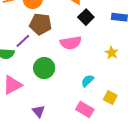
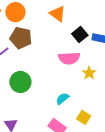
black square: (86, 17) -> (80, 34), moved
pink semicircle: (71, 43) -> (69, 58), moved

